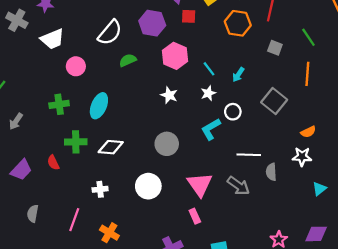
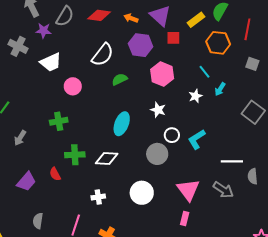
cyan line: (209, 69) -> (205, 72), moved
white star: (208, 93) -> (195, 96), moved
cyan ellipse: (99, 106) -> (122, 124), moved
white circle: (233, 112) -> (172, 135), moved
pink rectangle: (195, 216) -> (185, 219), turned 40

